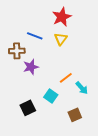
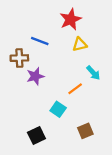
yellow triangle: (61, 39) -> (80, 44), moved, turned 40
cyan arrow: (82, 88) -> (93, 73), moved
black square: (28, 108) -> (36, 135), moved

